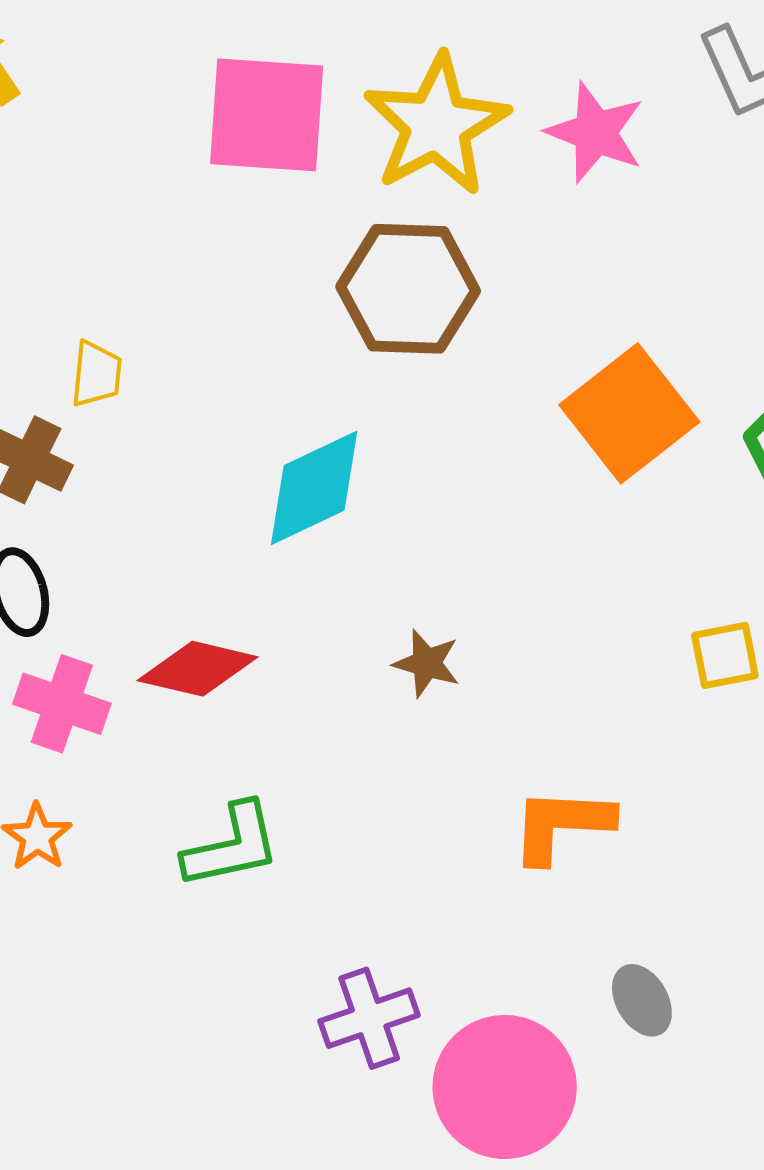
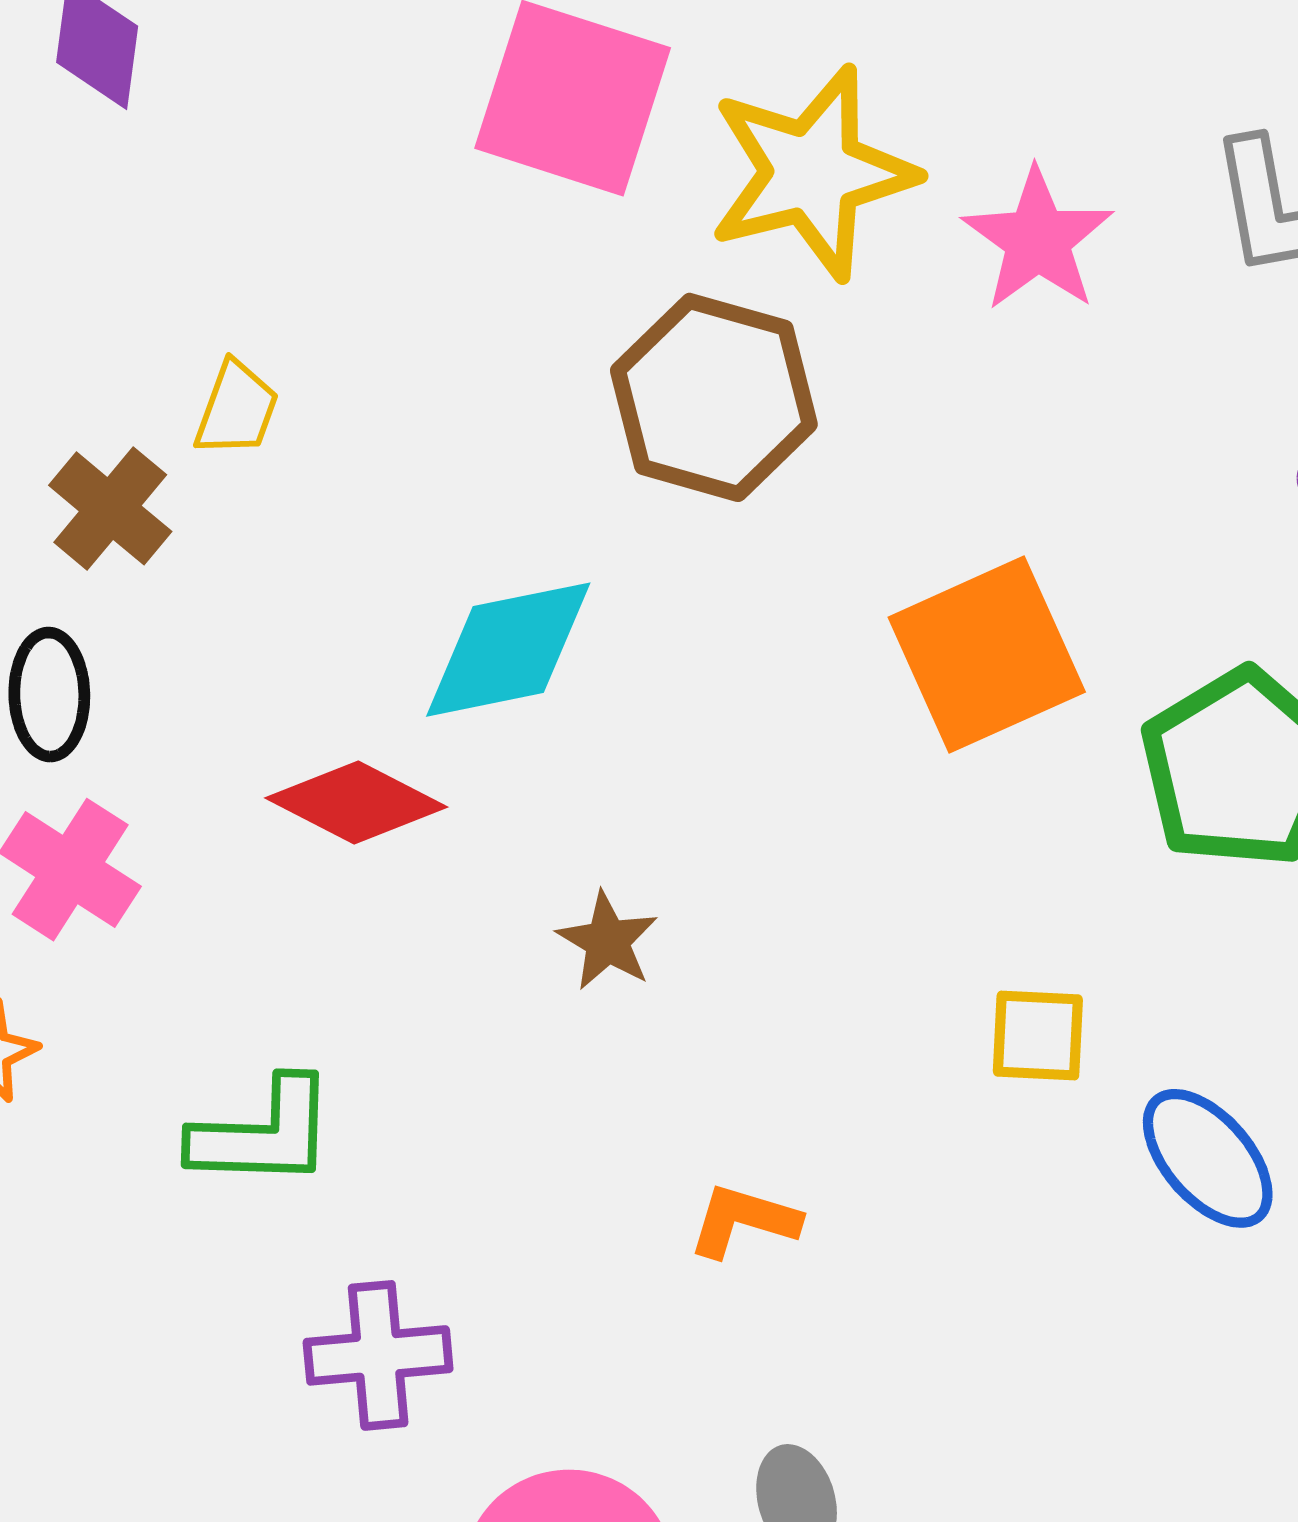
red diamond: (198, 669) -> (356, 803), moved
orange L-shape: (562, 825) -> (744, 1221), size x0.7
purple cross: (369, 1018) -> (378, 1355), moved

